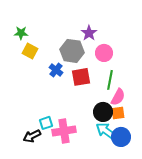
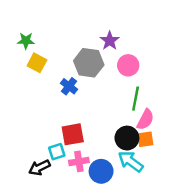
red square: (81, 77) -> (73, 134), moved
pink cross: (64, 131) -> (79, 161), size x0.7
blue circle: (121, 137) -> (101, 171), moved

